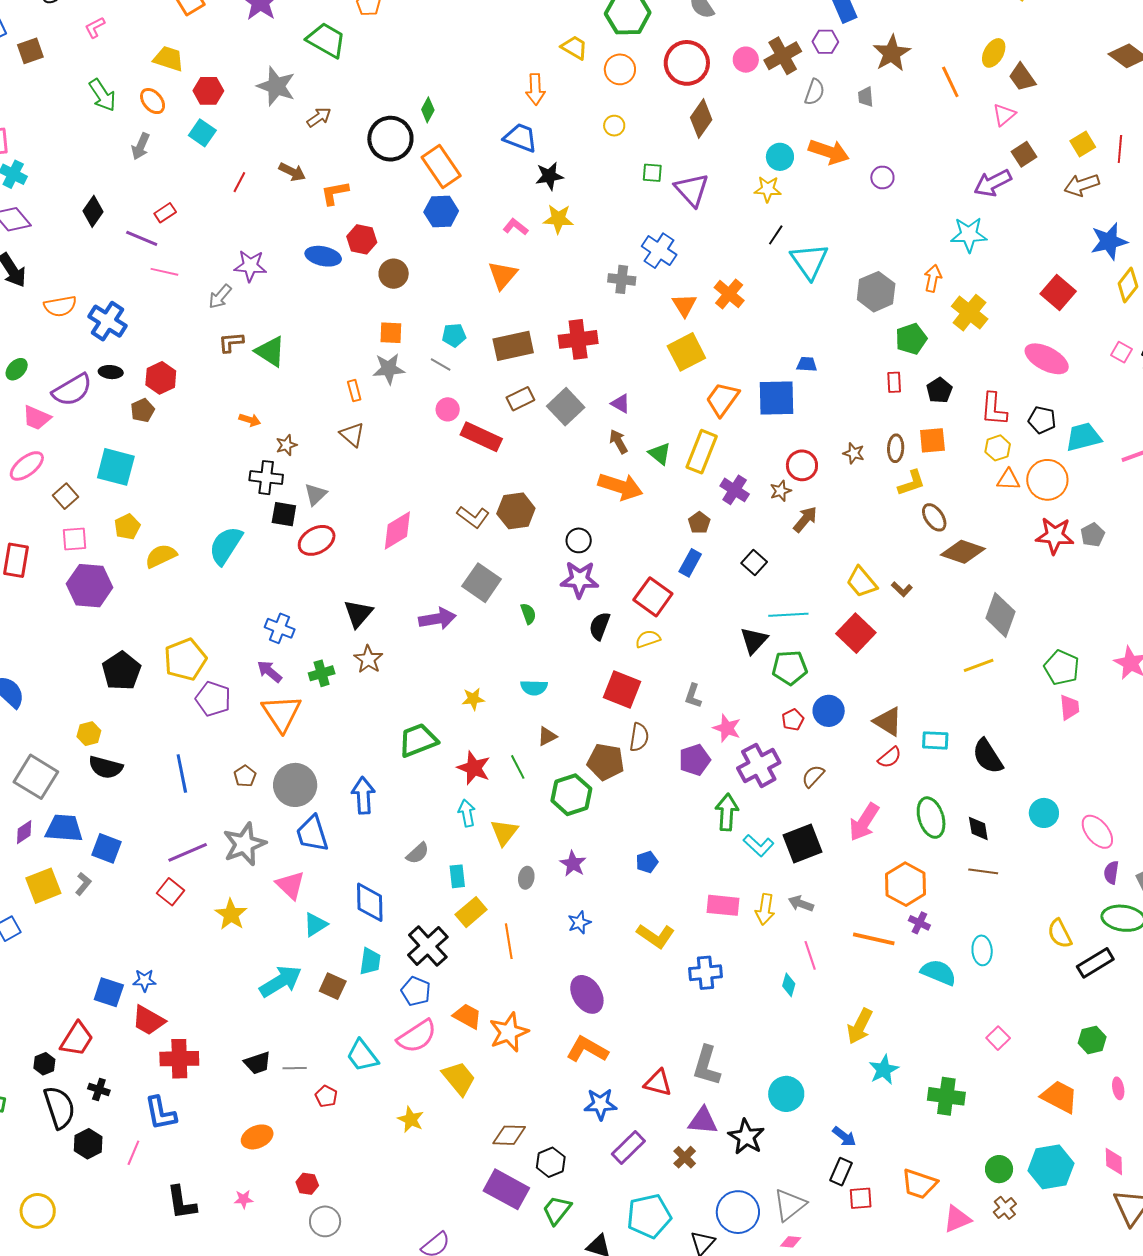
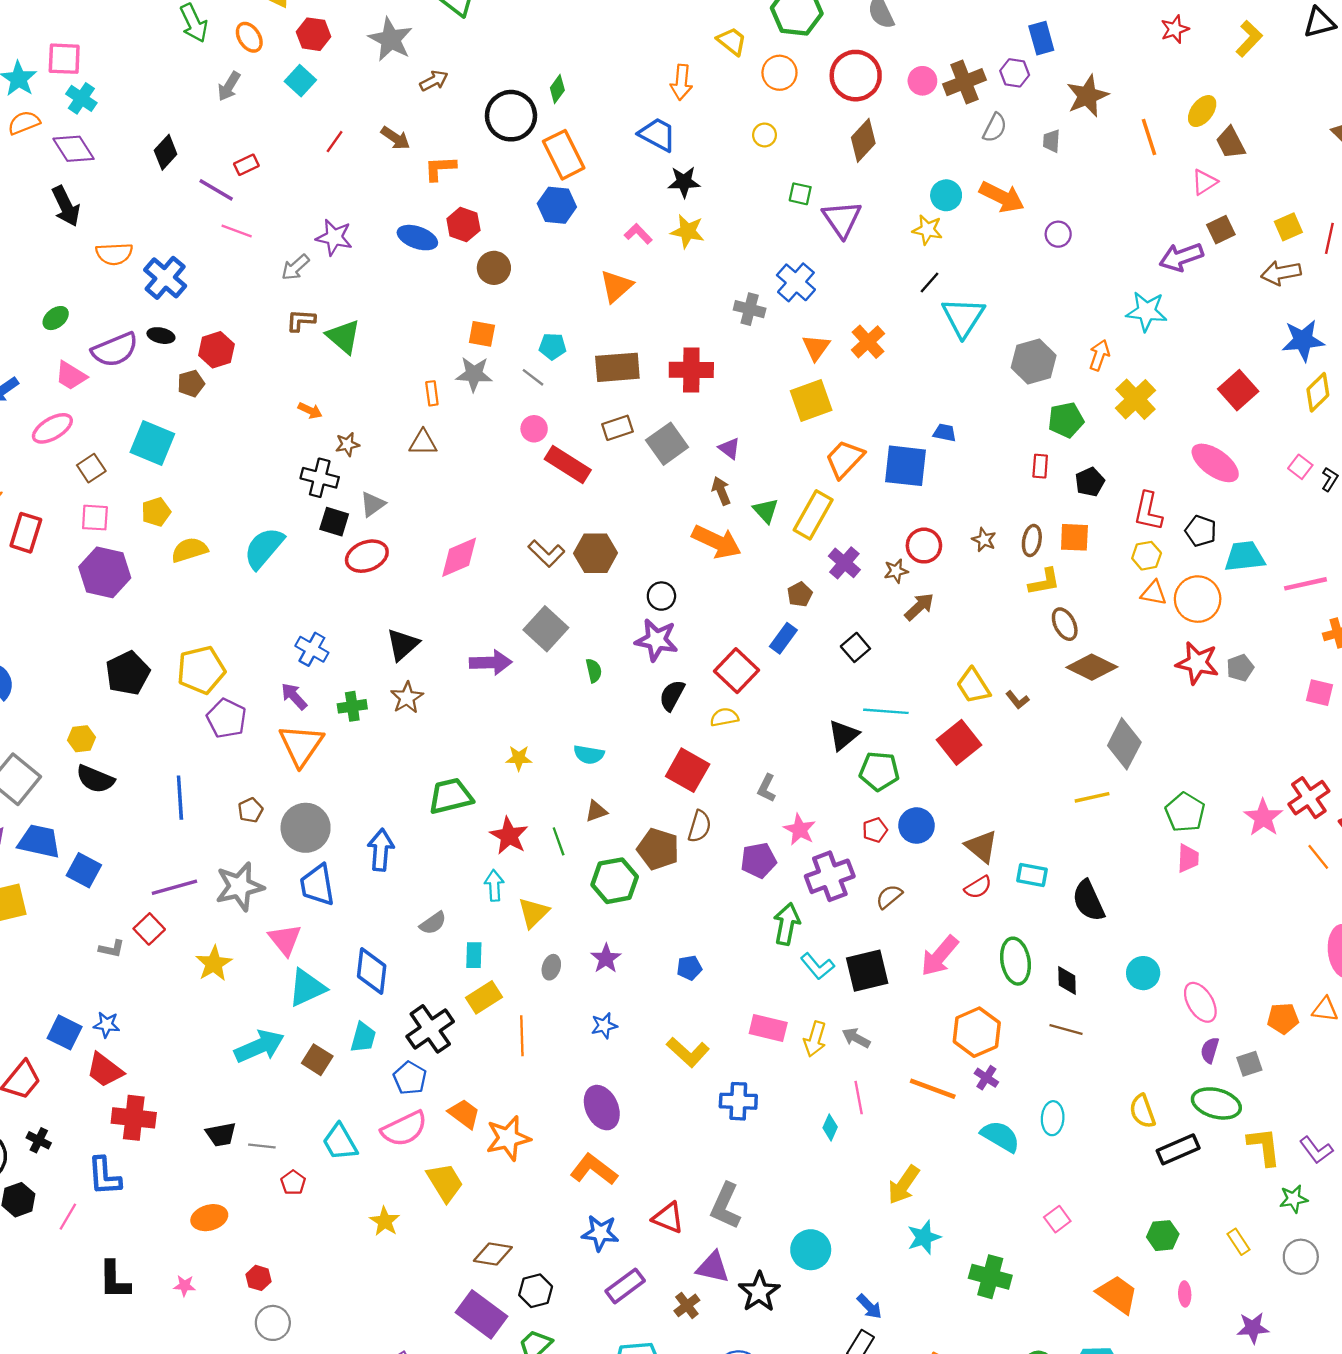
brown triangle: (352, 435) -> (423, 443), turned -48
gray L-shape: (83, 884) -> (112, 949), moved, turned 55
cyan triangle: (315, 925) -> (307, 988), size x1.4

